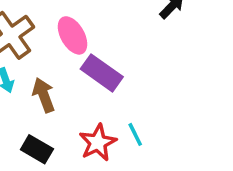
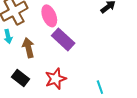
cyan line: (135, 134) -> (100, 87), moved

